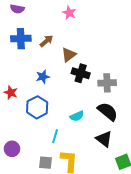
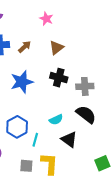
brown triangle: (69, 55) -> (57, 48), moved
blue star: (43, 77) -> (22, 82), size x1.6
blue hexagon: (37, 107) -> (17, 127), moved
black triangle: (104, 139) -> (69, 140), moved

